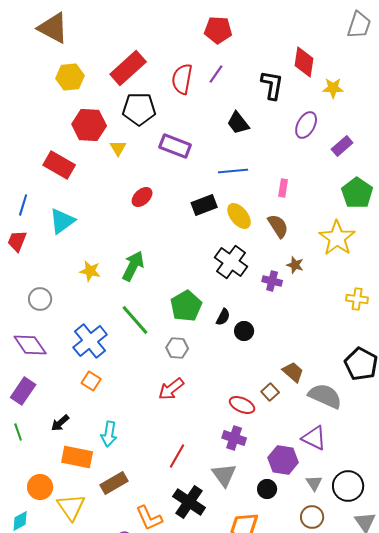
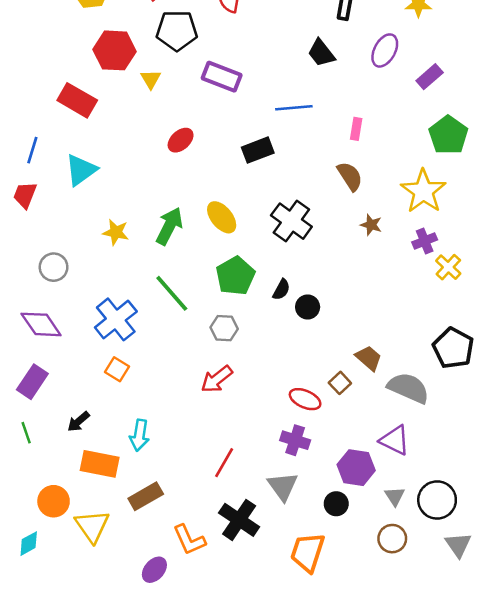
black trapezoid: (238, 123) -> (321, 53), moved
yellow ellipse: (239, 216) -> (222, 217), moved
purple cross: (272, 281) -> (425, 241), moved, turned -36
yellow cross: (357, 299) -> (448, 267), turned 35

